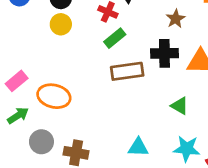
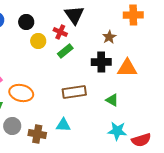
yellow circle: (61, 24) -> (38, 41), moved
brown rectangle: (127, 71) -> (74, 92), moved
cyan triangle: (138, 147) -> (63, 125), moved

